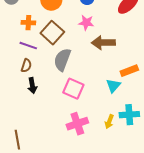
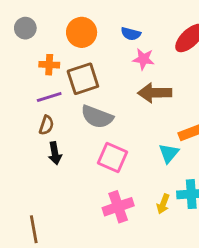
pink star: (86, 23) -> (143, 59), moved
brown square: (52, 33) -> (83, 79), turned 30
purple line: (28, 46) -> (49, 97), turned -36
gray semicircle: (62, 60) -> (97, 117), turned -90

